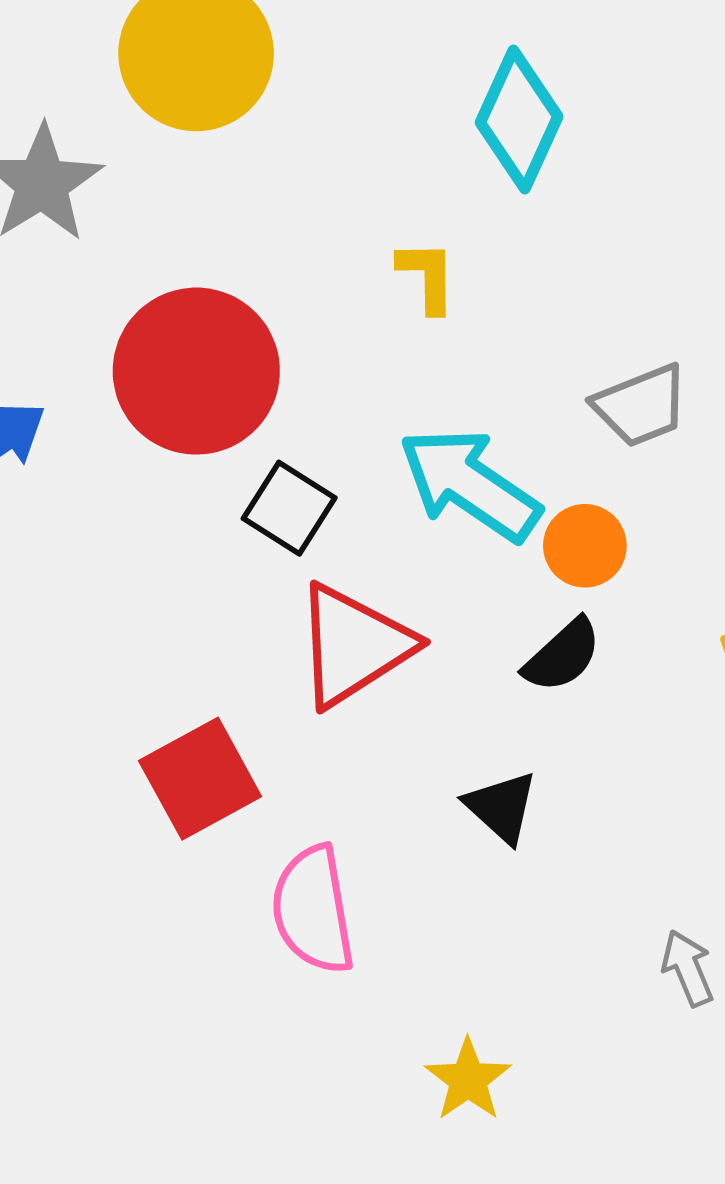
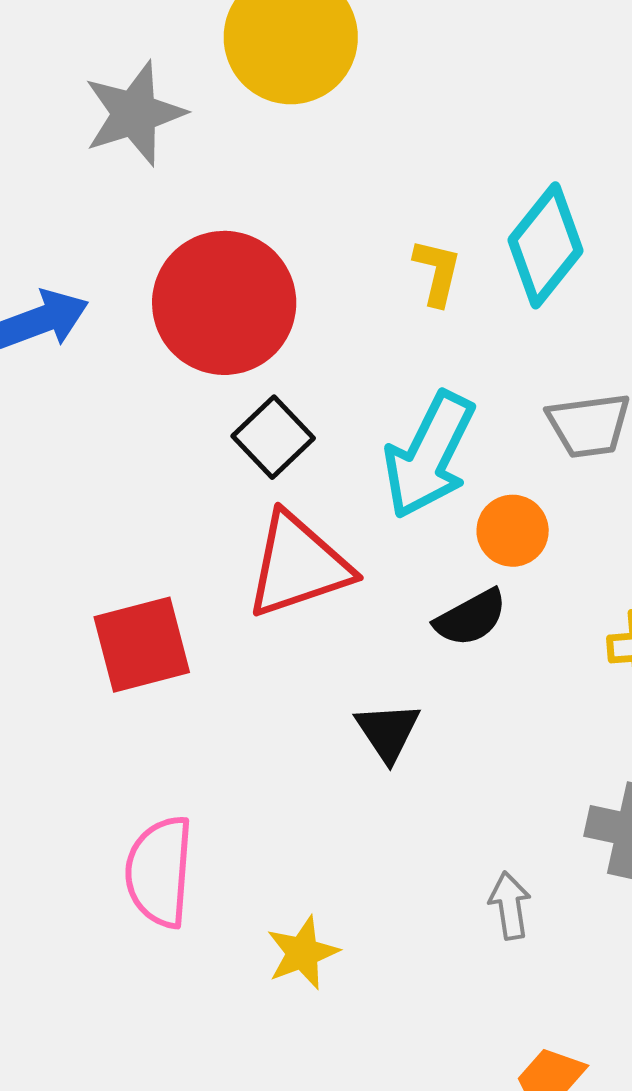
cyan diamond: (519, 119) -> (546, 245), moved
cyan arrow: (470, 484) -> (429, 455), turned -112
pink semicircle: (313, 910) -> (159, 872), moved

